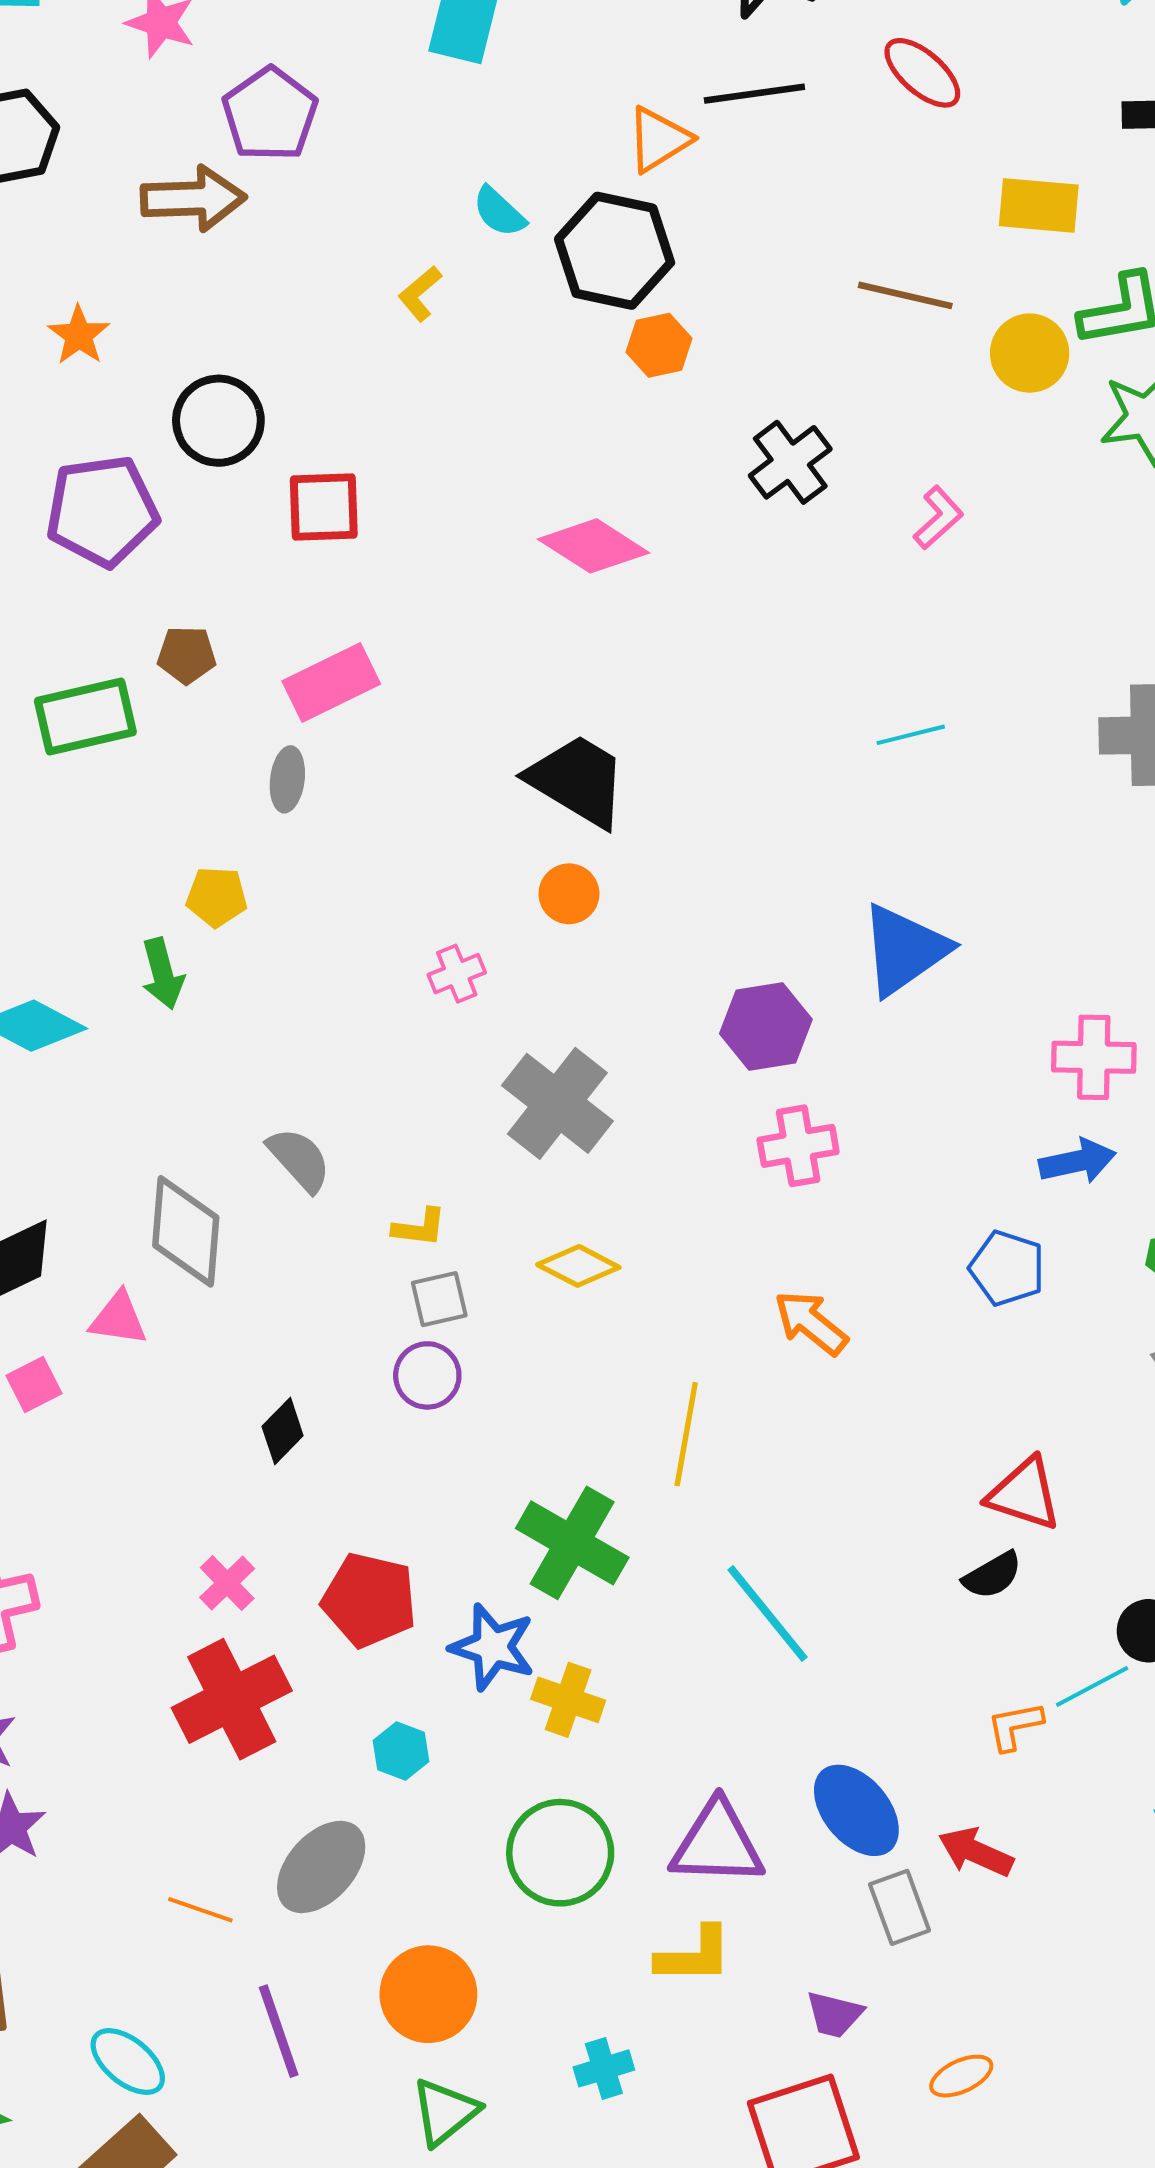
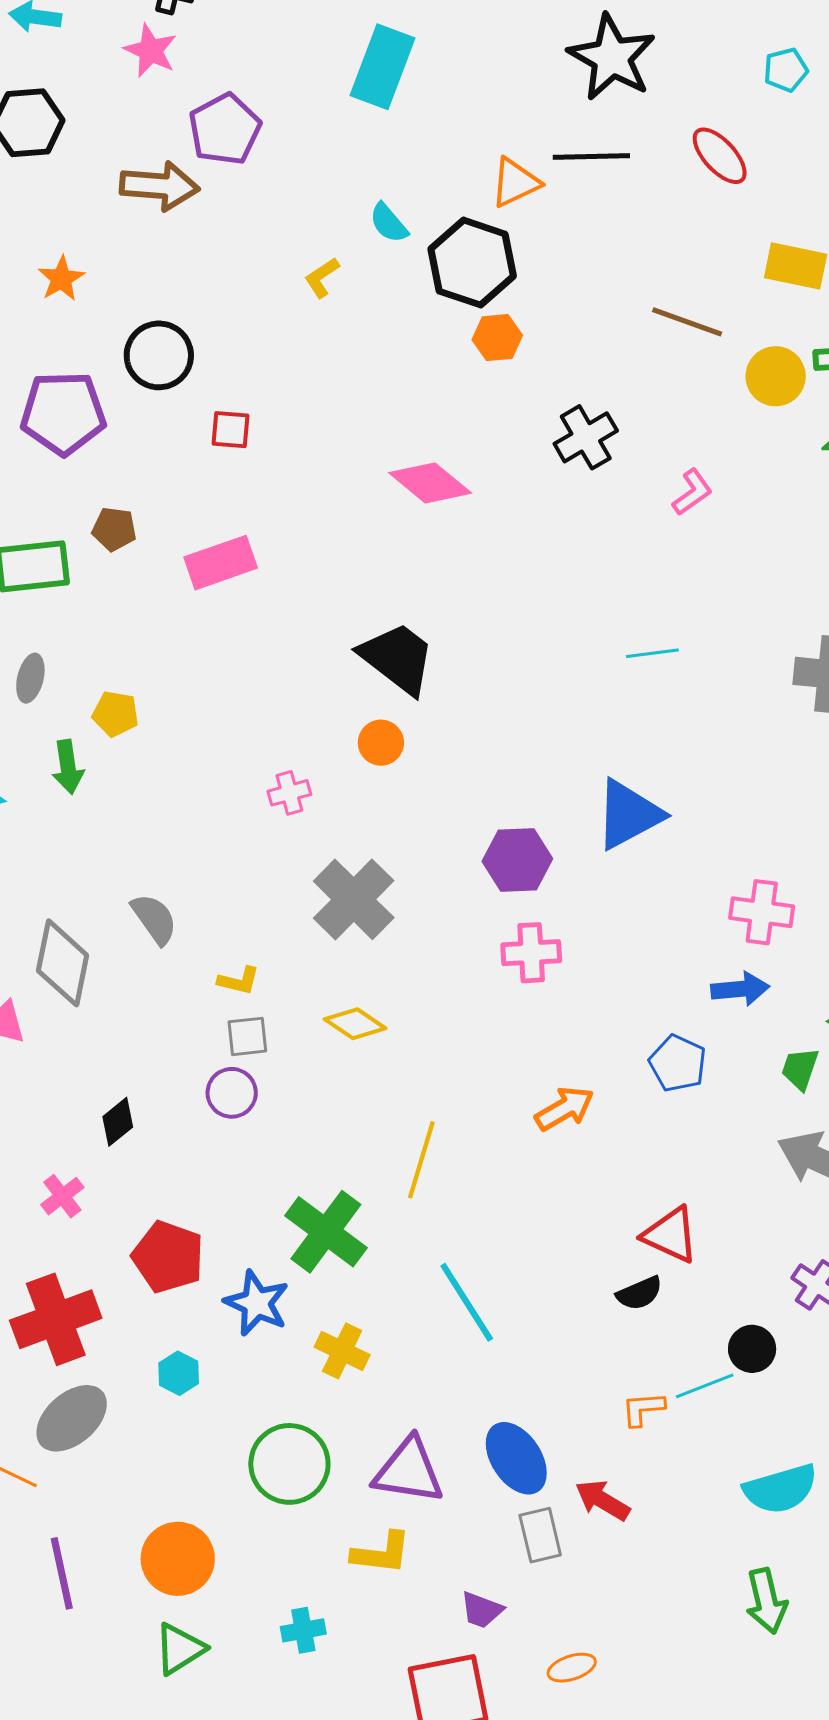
red square: (324, 507) -> (231, 430), size x0.7
gray ellipse: (287, 779) -> (30, 678), moved
orange arrow: (811, 1323) -> (565, 1109), moved, turned 104
pink cross: (227, 1583) -> (62, 1196), moved
yellow cross: (568, 1700) -> (342, 1351), moved
gray ellipse: (321, 1867) -> (72, 1418), moved

